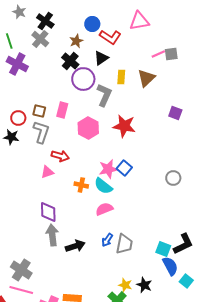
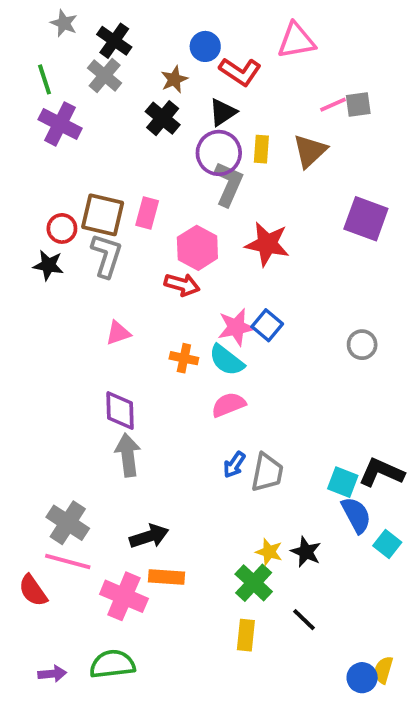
purple circle: (83, 79) -> (219, 153), moved
brown square: (39, 111) -> (103, 215), size x1.6
purple square: (175, 113) -> (366, 219), size x1.6
red arrow: (60, 156) -> (182, 285), moved
black L-shape: (183, 244) -> (381, 472), turned -130
black arrow: (75, 246) -> (149, 536), moved

